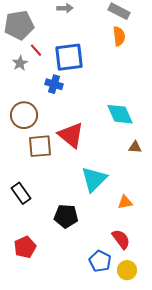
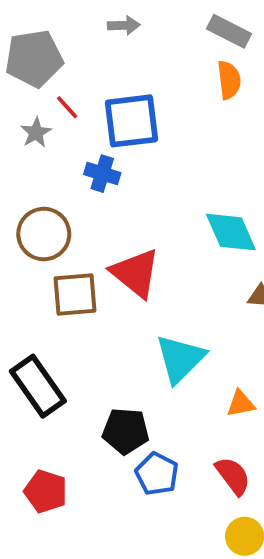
black rectangle: (21, 193) -> (38, 386), size x1.4
red pentagon: (25, 247) -> (46, 491), turned -30
blue pentagon: (100, 261) -> (157, 474), moved

